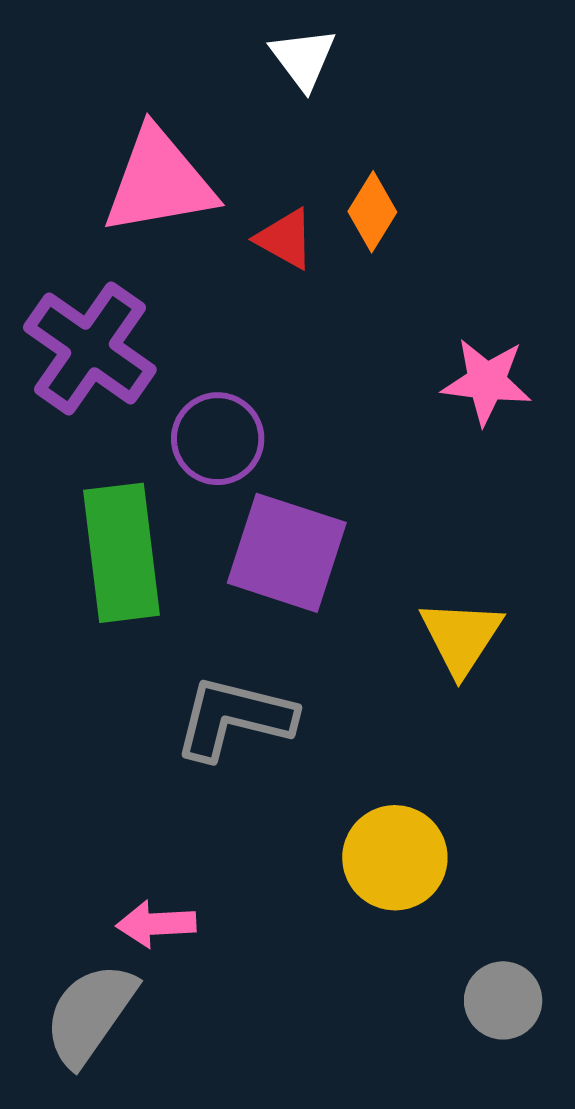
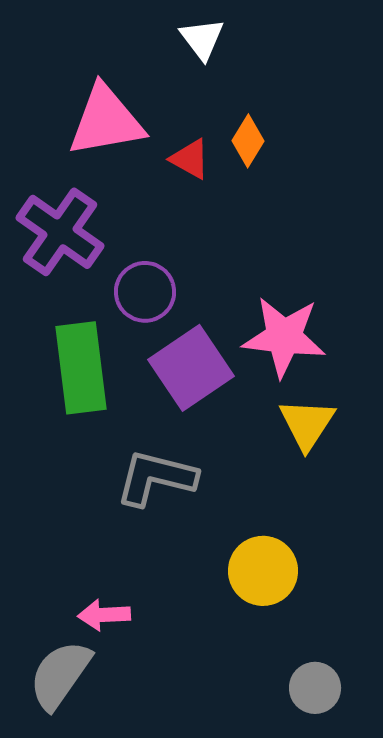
pink star: (487, 382) -> (284, 337), moved, size x1.4
purple square: (287, 553) -> (191, 368), turned 38
gray circle: (503, 1000) -> (315, 688), moved

